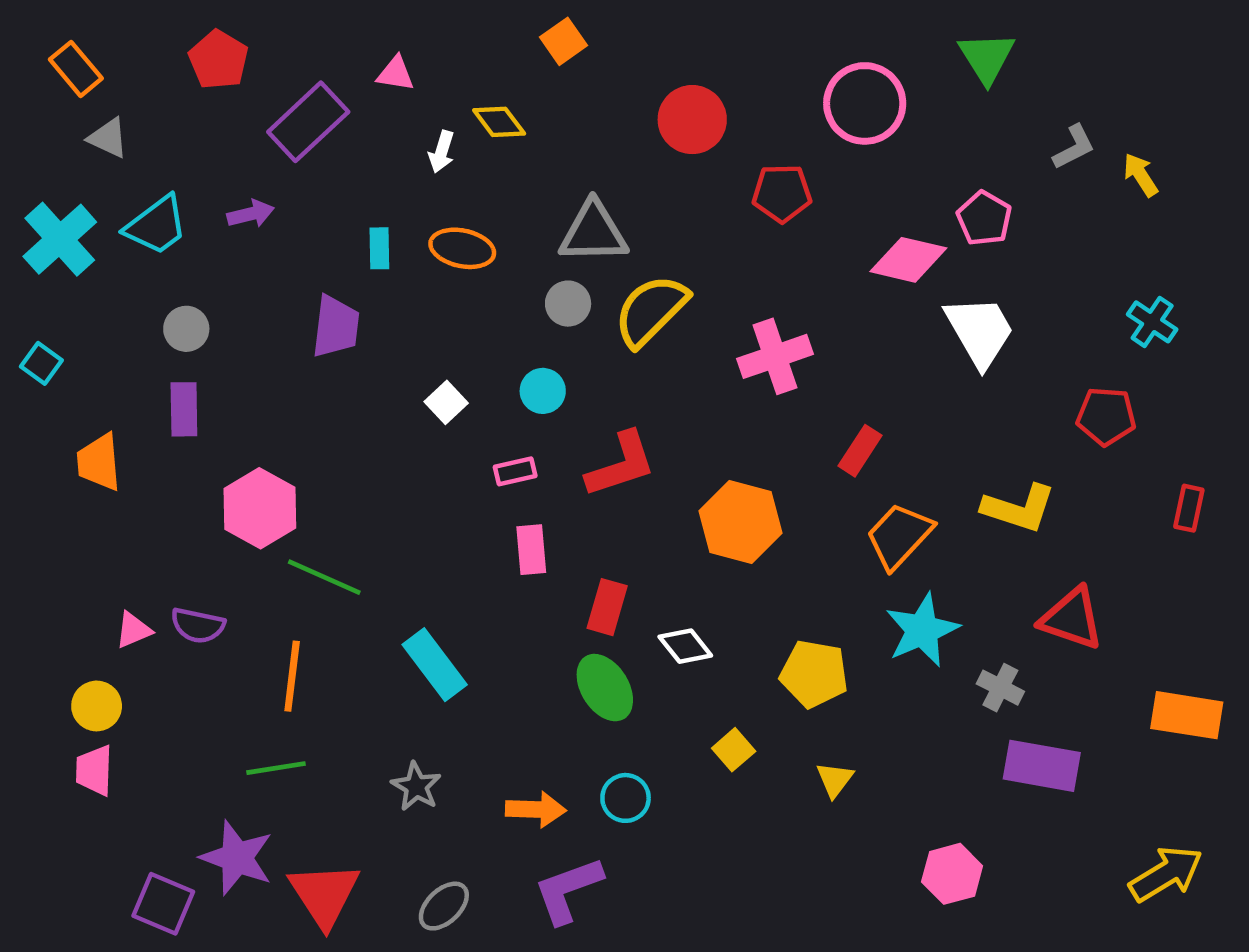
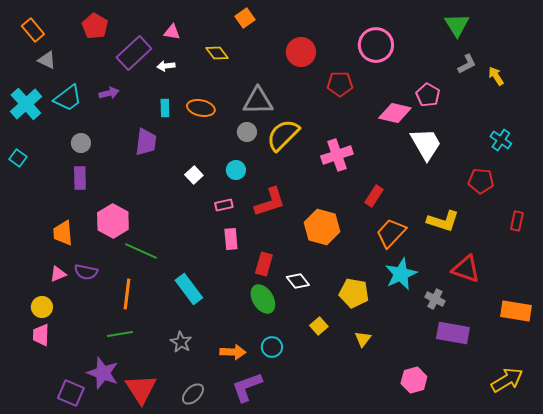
green triangle: (987, 57) -> (457, 25), moved
white arrow: (442, 152) -> (166, 66), moved, turned 66
orange trapezoid: (99, 462) -> (63, 233), moved

